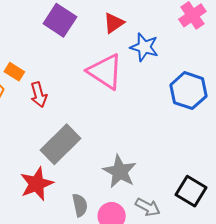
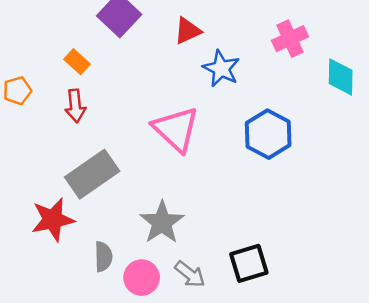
orange rectangle: (14, 72) -> (77, 62), moved
pink triangle: (105, 72) -> (176, 129), moved
black square: (191, 191) -> (249, 263), turned 32

